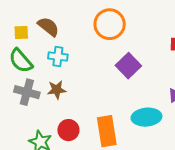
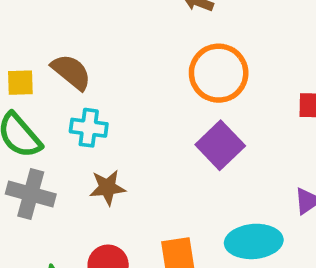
orange circle: (110, 24) -> (219, 73), moved
brown star: (57, 90) -> (107, 187), moved

